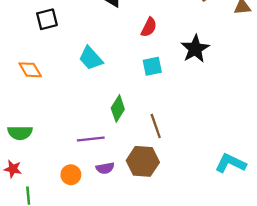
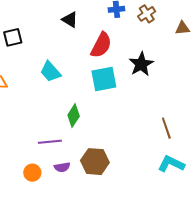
red semicircle: (149, 27) -> (101, 45), size x1.5
cyan square: (152, 66) -> (104, 79), size x1.5
brown line: (156, 126) -> (166, 128), moved

